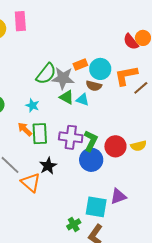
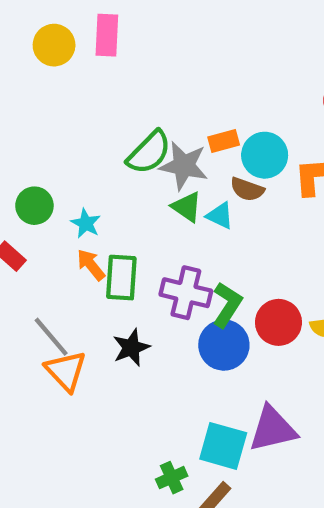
cyan star: (32, 105) -> (86, 223), moved
orange triangle: (31, 182) -> (66, 371), moved
purple triangle: (118, 196) -> (273, 429), size x1.4

